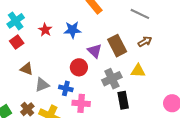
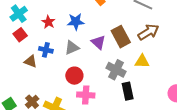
brown arrow: (145, 42) -> (148, 32), size x1.5
red circle: (79, 67) -> (74, 76), moved
gray cross: (112, 79) -> (116, 70), turned -36
gray triangle: (42, 85) -> (72, 48), moved
blue cross: (66, 88) -> (46, 50), moved

